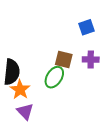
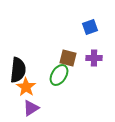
purple triangle: (25, 111) -> (31, 108), turned 42

